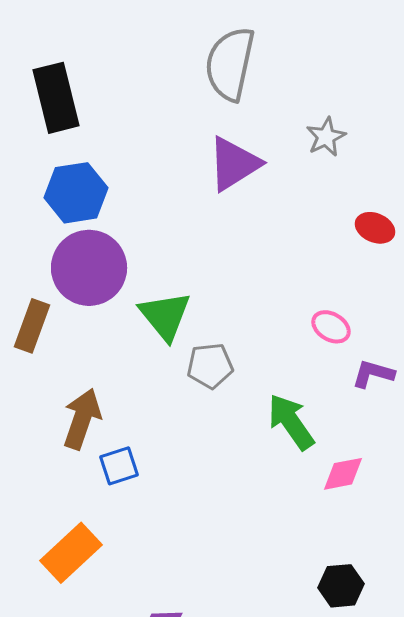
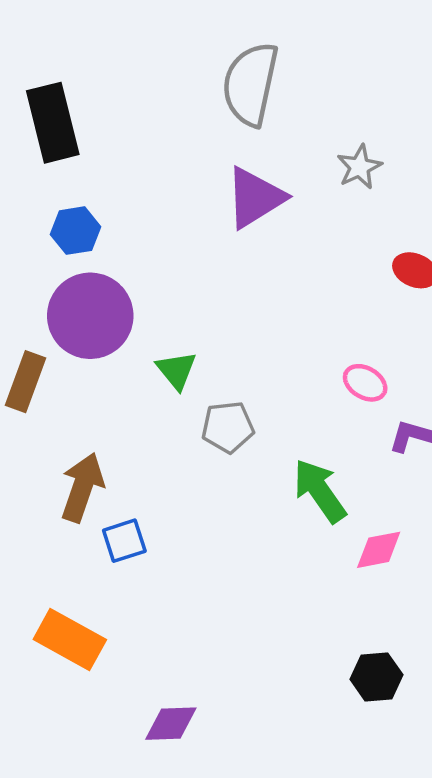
blue hexagon: (76, 193) -> (75, 231), size x0.7
green triangle: (165, 316) -> (177, 370), size x0.7
orange rectangle: (71, 553) -> (70, 640), turned 72

